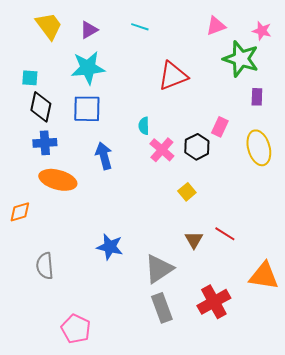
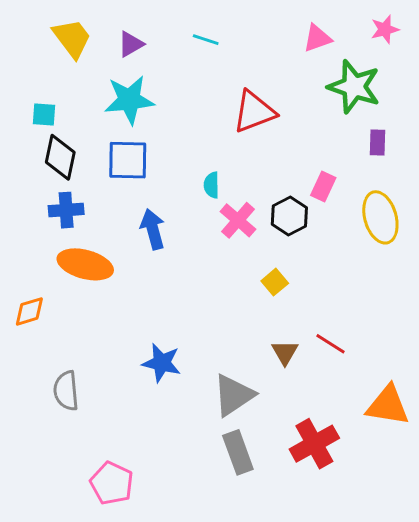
pink star: (262, 31) -> (385, 29), moved, turned -30

